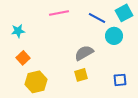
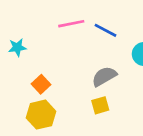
blue line: (97, 18) -> (106, 30), moved
orange square: (23, 58) -> (41, 84), moved

